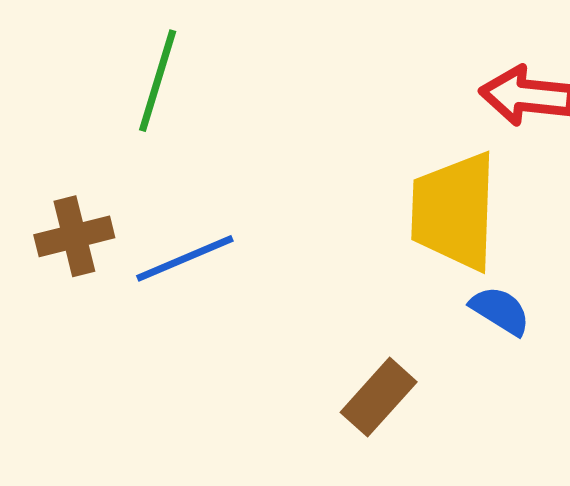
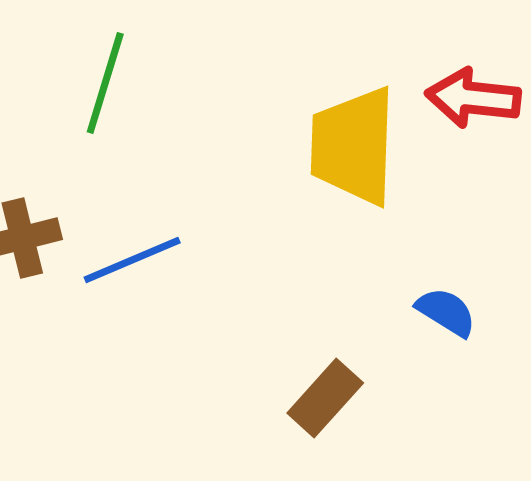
yellow trapezoid: (454, 211) -> (353, 146), moved

